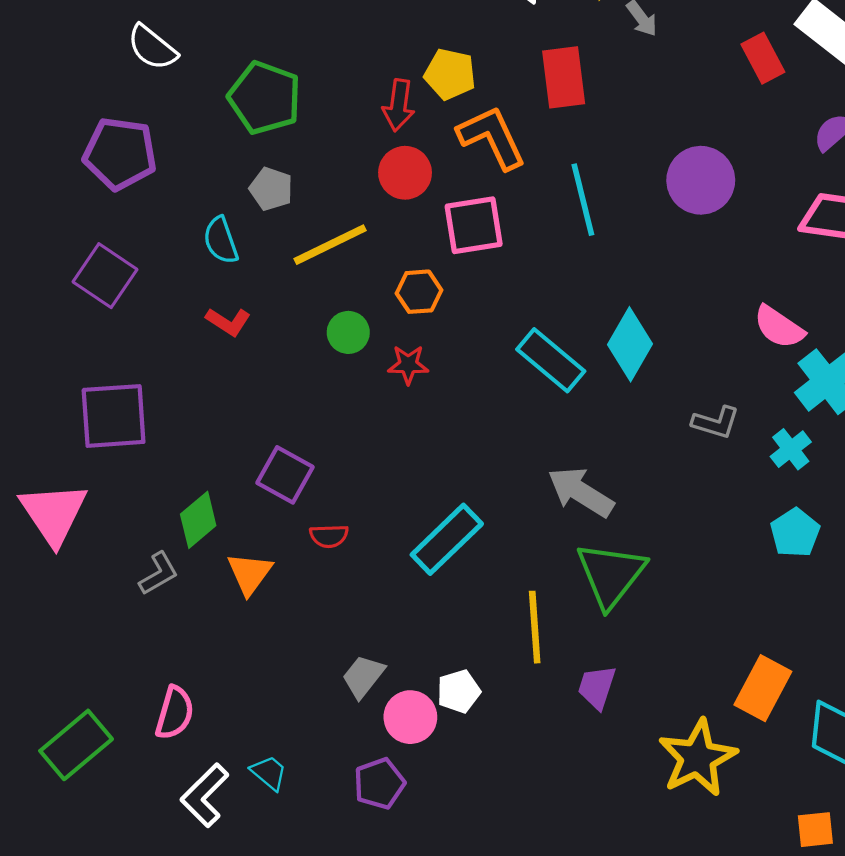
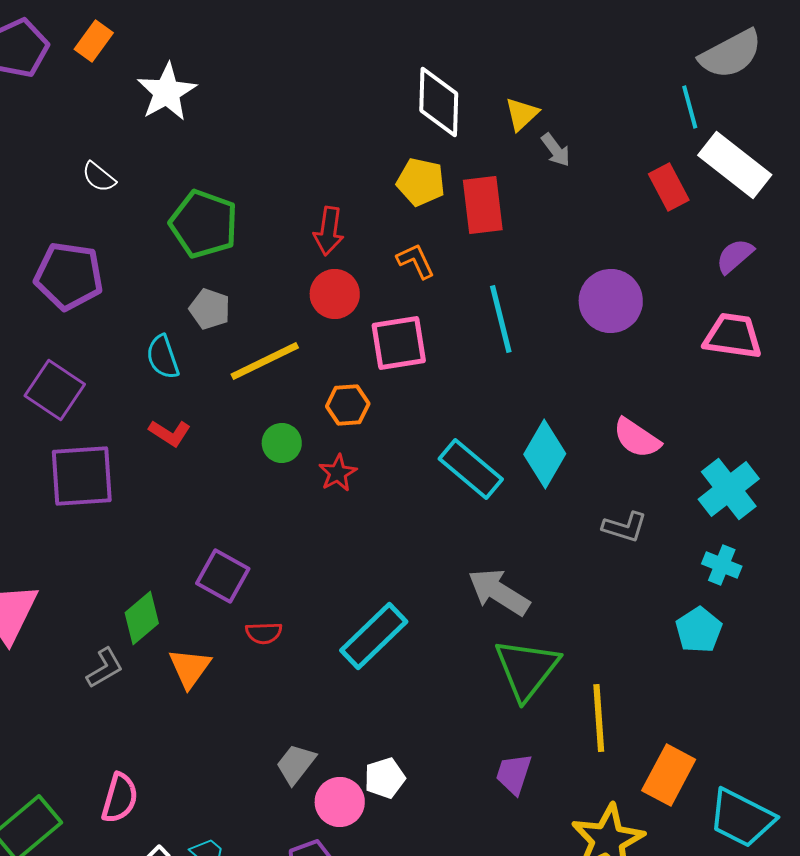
white semicircle: (152, 47) -> (99, 177), size x0.7
yellow pentagon: (450, 74) -> (421, 182), moved
orange L-shape: (492, 137) -> (416, 261), size x0.6
pink semicircle: (779, 327) -> (637, 438), moved
red star: (408, 365) -> (338, 473), turned -30
purple square: (114, 416) -> (82, 476), moved
cyan cross: (791, 449) -> (722, 565), moved, turned -30
yellow line: (535, 627) -> (599, 718), moved

